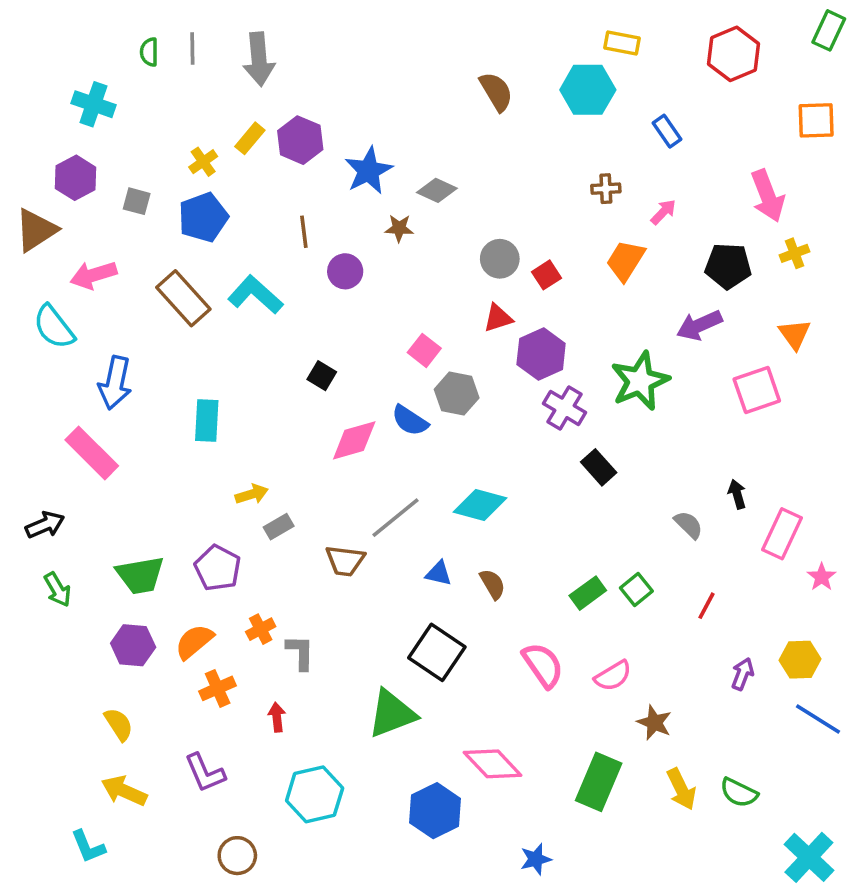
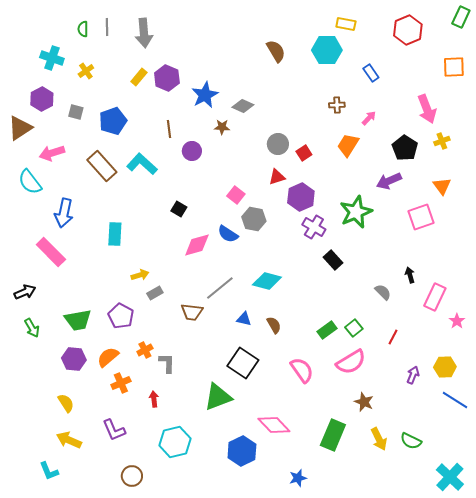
yellow cross: (203, 162) -> (86, 71), moved
black pentagon: (728, 266) -> (405, 148), turned 30
pink semicircle: (613, 676) -> (351, 362), moved, size x1.4

